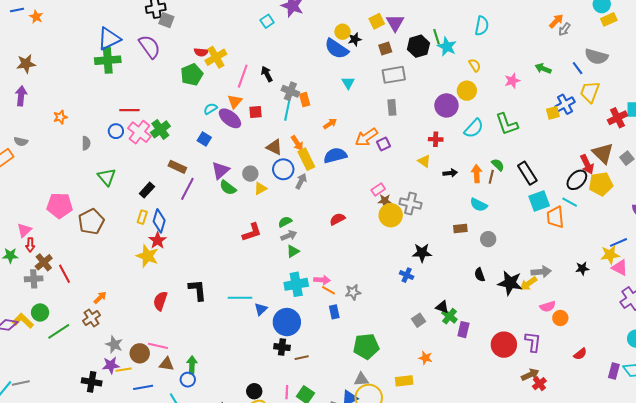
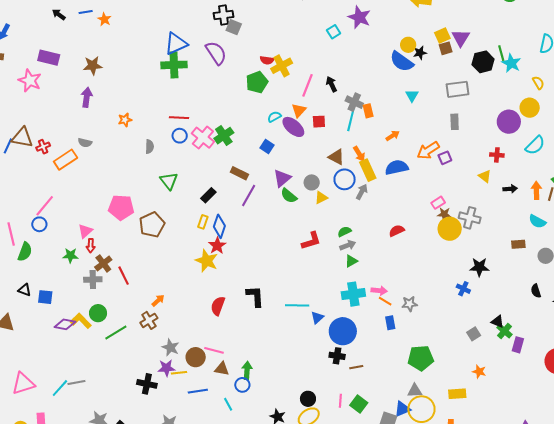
brown square: (385, 48) -> (446, 48), moved
red line: (129, 110) -> (179, 118), moved

